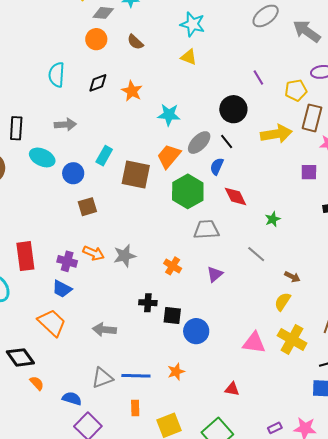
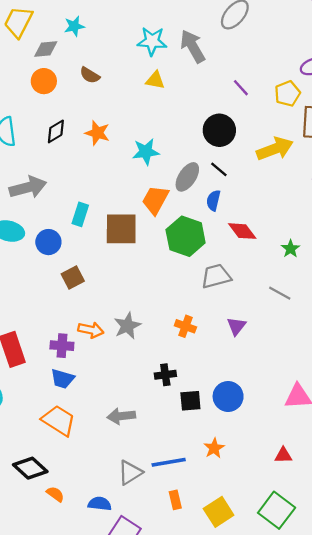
gray arrow: (307, 31) -> (193, 46), moved, turned 36
gray arrow: (65, 125) -> (28, 187), size x1.4
black square: (172, 315) -> (190, 401), moved

